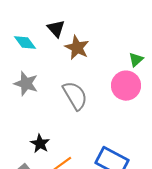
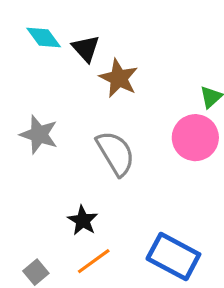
cyan diamond: (25, 43) -> (44, 38), moved
black star: (40, 144) -> (83, 221), moved

